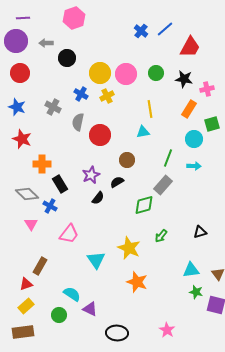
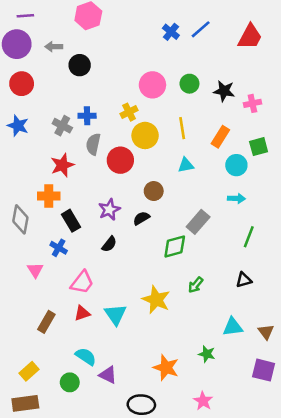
red trapezoid: (190, 47) -> (250, 37), moved
yellow circle: (100, 73) -> (145, 135), moved
blue cross: (81, 94) -> (87, 116), moved, turned -32
orange rectangle: (189, 109) -> (220, 137), moved
cyan triangle: (143, 132) -> (186, 165), moved
red star: (22, 139) -> (62, 165), moved, turned 30
green line: (168, 158) -> (249, 237), moved
gray diamond: (27, 194) -> (20, 219), moved, turned 55
black semicircle: (98, 198) -> (109, 244), moved
orange star: (137, 282) -> (166, 368), moved
red triangle: (26, 284) -> (82, 313), moved
green star: (196, 292) -> (207, 354), moved

